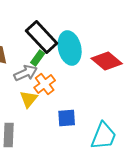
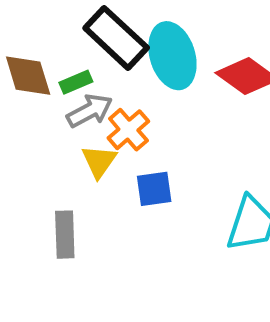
green rectangle: (38, 58) -> (76, 82), moved, turned 35
blue square: (67, 118) -> (154, 189), moved

